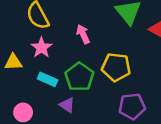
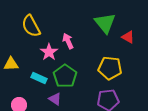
pink star: (41, 48) -> (49, 52), moved
yellow pentagon: (116, 67) -> (110, 68), moved

